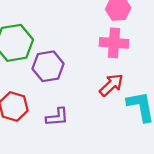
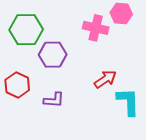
pink cross: (114, 43) -> (96, 28), moved

